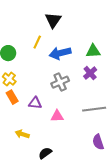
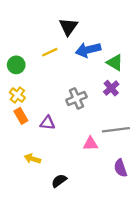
yellow line: (37, 42) -> (50, 52), turned 40
green triangle: (93, 51) -> (115, 63), turned 35
blue arrow: (60, 53) -> (88, 50), moved
pink triangle: (57, 116) -> (90, 144), moved

